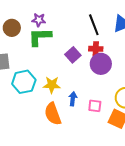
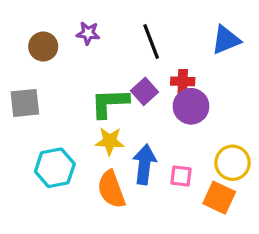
black line: (94, 25) -> (151, 42), moved
green L-shape: (40, 37) -> (110, 103), moved
cyan hexagon: (24, 82) -> (55, 168), moved
blue arrow: (73, 99) -> (144, 164), size x1.6

